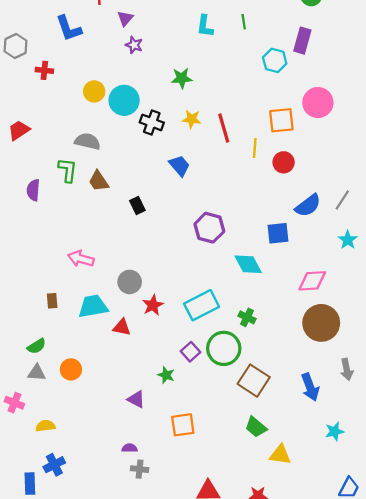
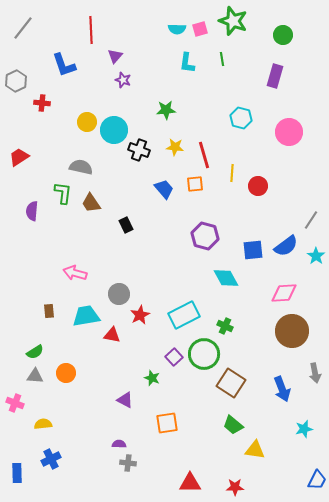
cyan hexagon: (275, 60) -> (241, 118), moved
orange square: (281, 120) -> (195, 184), moved, size x0.7
blue semicircle: (308, 206) -> (286, 246), moved
purple hexagon: (209, 228) -> (205, 236), moved
blue rectangle: (30, 484) -> (17, 473), moved

